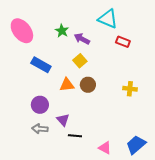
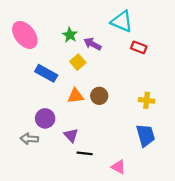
yellow square: (80, 61) -> (78, 62), moved
gray arrow: (40, 129) -> (29, 139), moved
blue trapezoid: (136, 145) -> (145, 135), moved, turned 115

